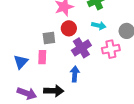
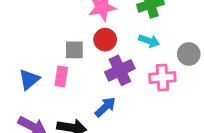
blue arrow: (75, 74) -> (105, 107), turned 35

